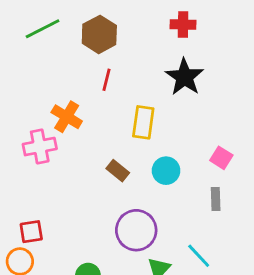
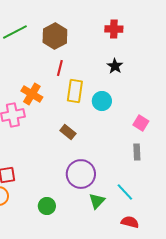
black star: (184, 77) -> (115, 66), size x0.6
yellow rectangle: (143, 122) -> (75, 91), moved
cyan circle: (166, 171) -> (102, 101), moved

